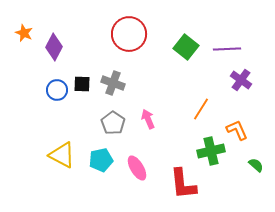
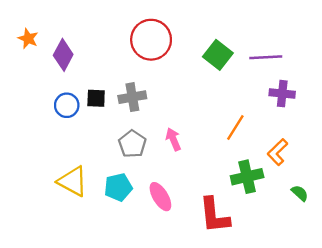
purple cross: (241, 80) -> (282, 94), turned -30
gray cross: (113, 83) -> (132, 97), turned -30
orange L-shape: (237, 130) -> (278, 152), turned -110

